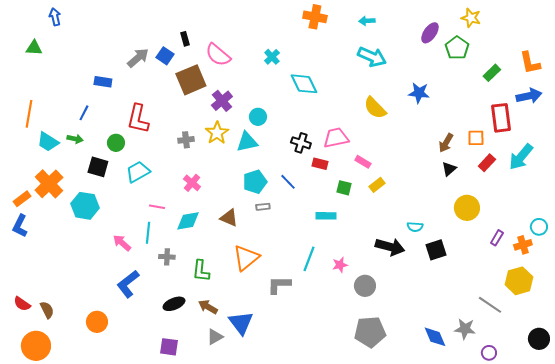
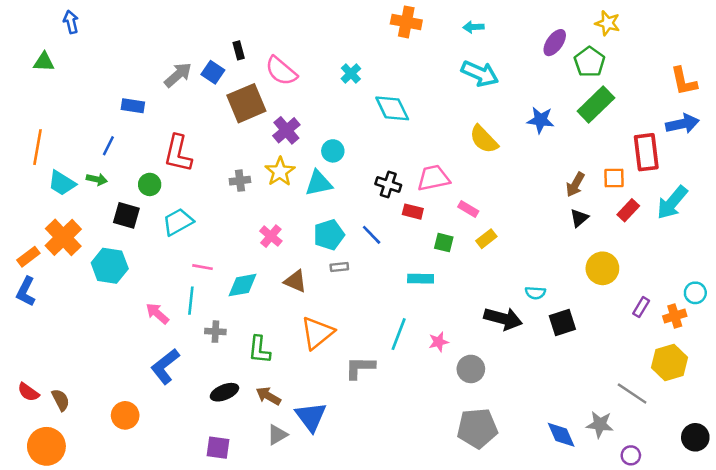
green rectangle: (492, 73) -> (596, 104), moved, size x1.6
pink cross: (192, 183) -> (271, 236), moved

